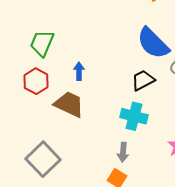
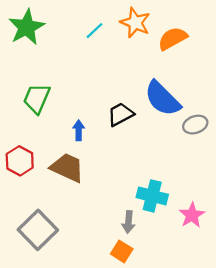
black trapezoid: (143, 80) -> (121, 114), moved
red hexagon: (36, 81) -> (20, 161), moved
cyan cross: (134, 116) -> (152, 196), moved

